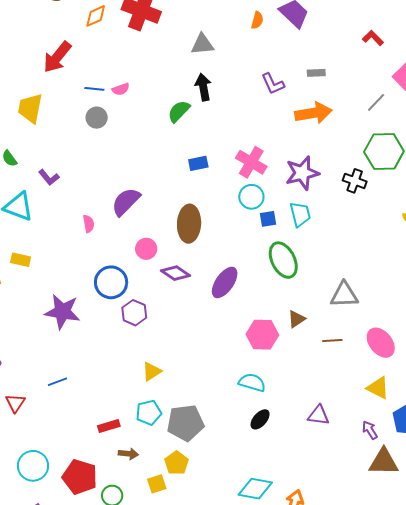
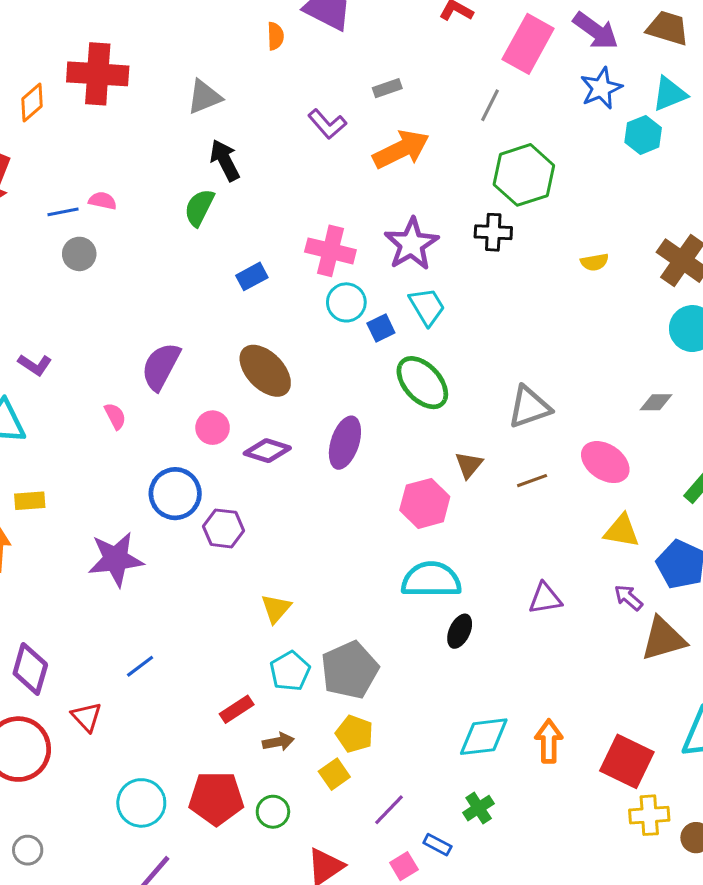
pink semicircle: (121, 89) -> (102, 201), turned -132
brown ellipse: (189, 224) -> (265, 371), turned -30
cyan semicircle: (252, 383) -> (431, 580), size x1.4

